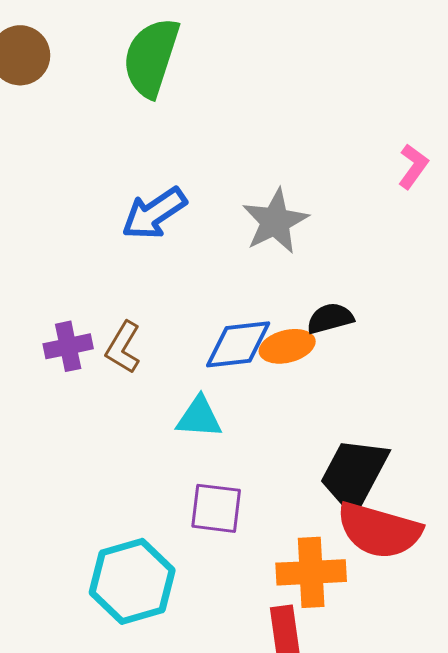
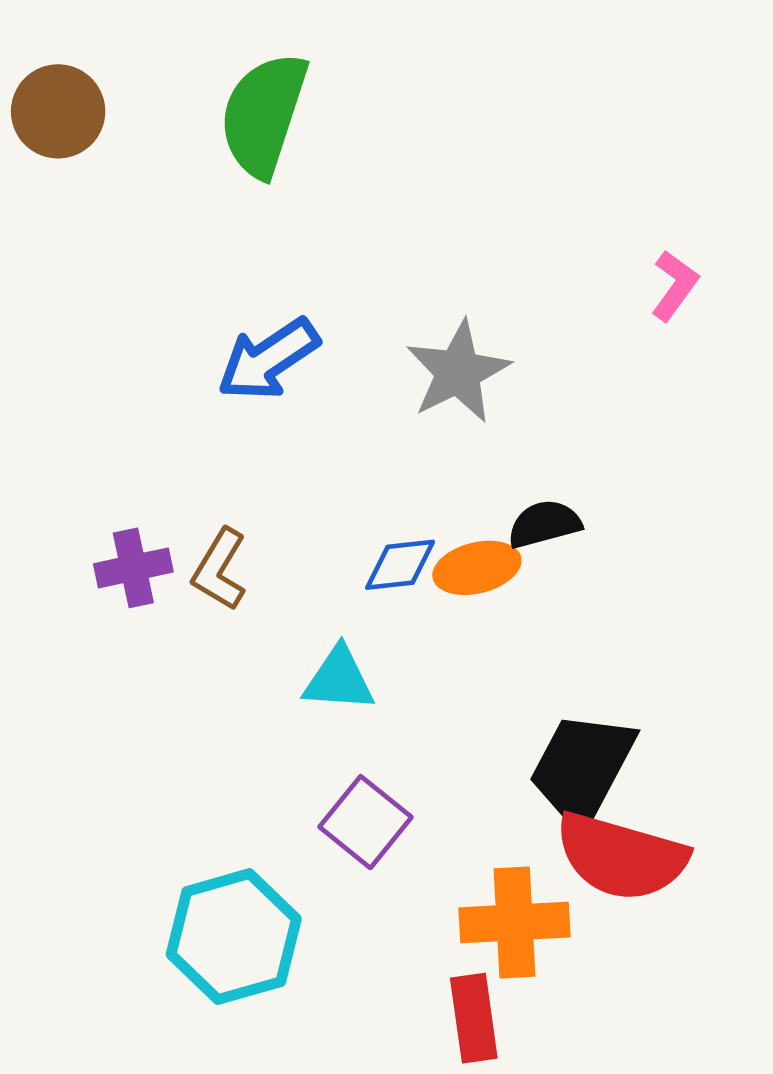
blue diamond: (238, 344) -> (400, 565), size x0.7
purple square: (216, 508) -> (366, 822), turned 32

